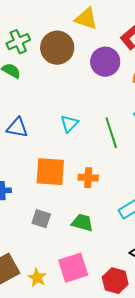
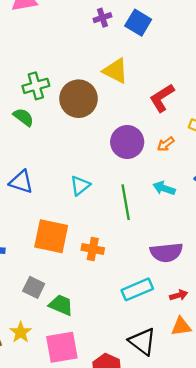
purple circle: (105, 62) -> (127, 142), moved
green trapezoid: (82, 223) -> (61, 305), moved
yellow star: (37, 278) -> (21, 332), moved

